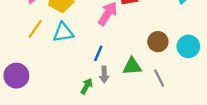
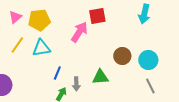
blue line: (98, 53) -> (57, 73), moved
gray line: (159, 78) -> (150, 86), moved

